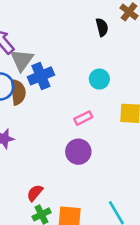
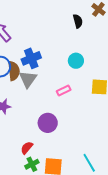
gray triangle: (22, 60) -> (28, 79), moved
purple circle: (78, 152) -> (48, 123), moved

